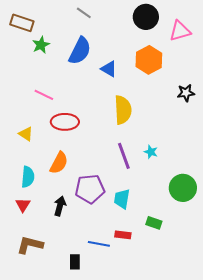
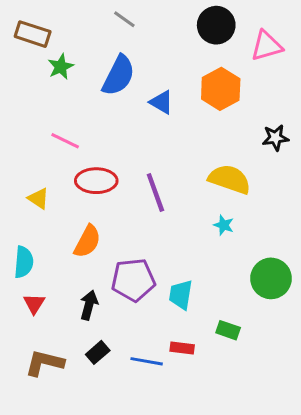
yellow semicircle: (123, 110) -> (230, 179), moved, turned -68
purple line: (124, 156) -> (155, 193), moved
cyan semicircle: (28, 177) -> (24, 262), moved
black rectangle: (75, 262) -> (98, 352), moved, turned 49

